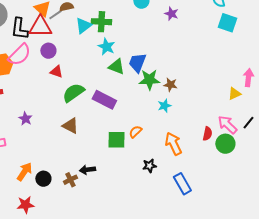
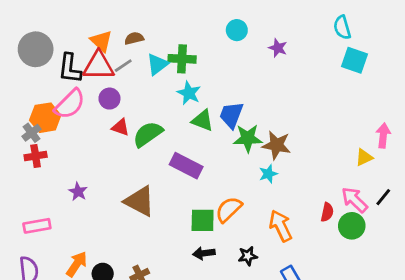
gray line: (55, 15) -> (123, 66), moved
brown star: (170, 85) -> (276, 145), size x1.5
green semicircle: (73, 93) -> (148, 134), moved
brown triangle: (70, 126) -> (140, 201), size x1.4
orange semicircle: (135, 132) -> (229, 209), size x1.5
black arrow: (87, 170) -> (204, 253), moved

